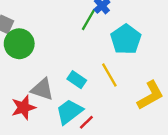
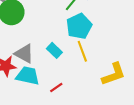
cyan pentagon: (126, 39) -> (79, 26), moved
cyan trapezoid: (69, 112) -> (28, 76), moved, turned 40

